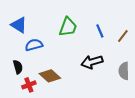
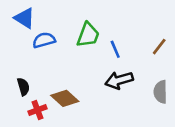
blue triangle: (19, 25) -> (25, 18), moved
blue line: (100, 31) -> (115, 49), moved
blue semicircle: (34, 45) -> (44, 40), moved

